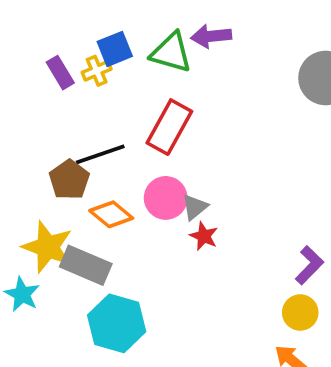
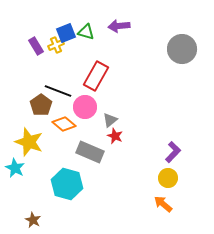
green triangle: (171, 53) -> (86, 32), moved, size x0.7
black line: (100, 154) -> (58, 91), turned 40
pink circle: (166, 198) -> (85, 107), moved
gray rectangle: (86, 265) -> (90, 152), moved

